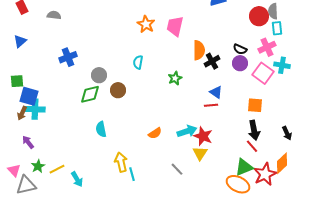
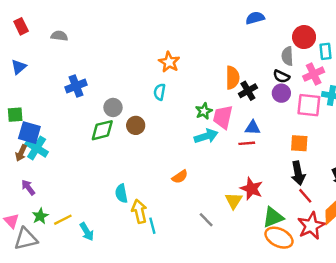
gray semicircle: (273, 11) -> (287, 56), moved
orange star: (146, 24) -> (169, 62), moved
pink trapezoid: (175, 26) -> (223, 117), moved
pink square: (263, 73) -> (309, 105), turned -30
blue triangle: (216, 92) -> (253, 128), turned -32
cyan cross: (35, 109) -> (37, 148), turned 30
cyan semicircle: (101, 129) -> (121, 193), moved
cyan arrow: (187, 131) -> (206, 136), moved
red star: (203, 136) -> (252, 189), moved
red line: (252, 146) -> (305, 196), moved
green triangle: (244, 167) -> (273, 217), moved

